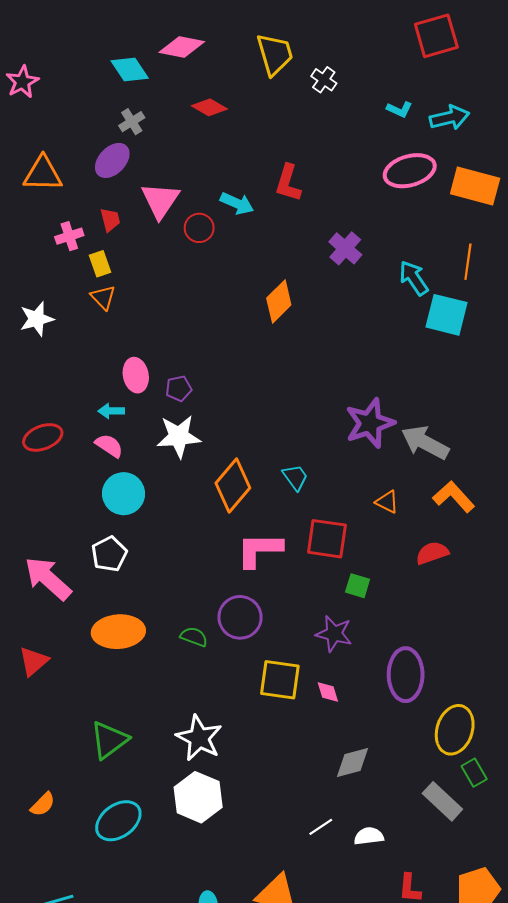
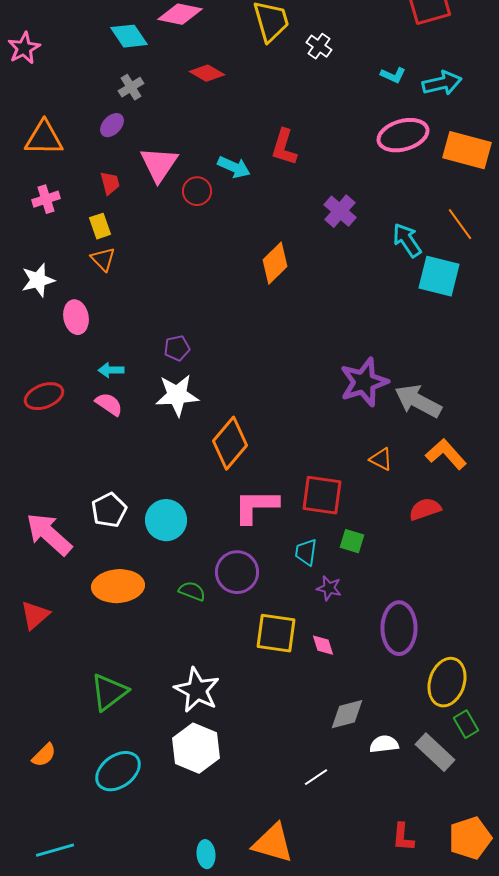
purple ellipse: (112, 160) -> (112, 125), size x0.7
pink cross: (69, 236) -> (46, 199), moved
orange line: (468, 262) -> (460, 224), turned -44
pink ellipse: (136, 375) -> (76, 317), moved
cyan trapezoid: (295, 477) -> (306, 552), moved, turned -136
cyan circle: (123, 494) -> (166, 520), moved
purple star: (334, 634) -> (329, 588), size x0.7
white semicircle: (369, 836) -> (384, 744), moved

